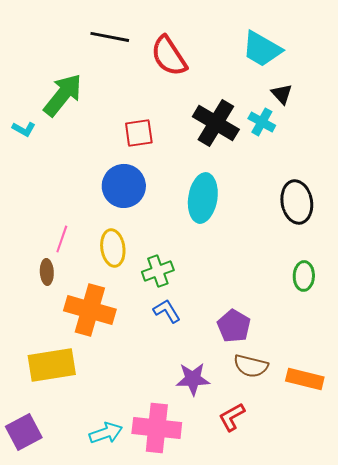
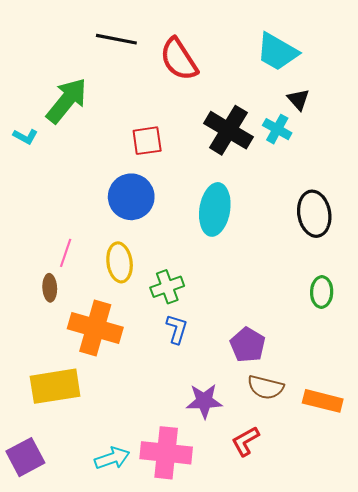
blue L-shape: (167, 311) -> (177, 329), turned 48

